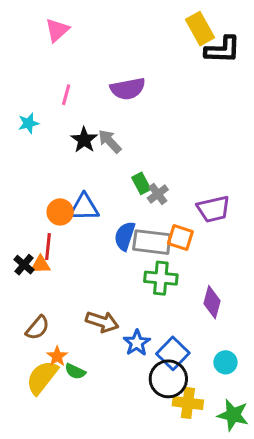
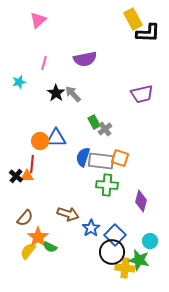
purple trapezoid: (213, 209) -> (142, 94), moved
orange star: (57, 356) -> (38, 237), size x1.5
yellow semicircle: (42, 377) -> (28, 251), size x0.7
green star: (233, 415) -> (139, 260), moved

